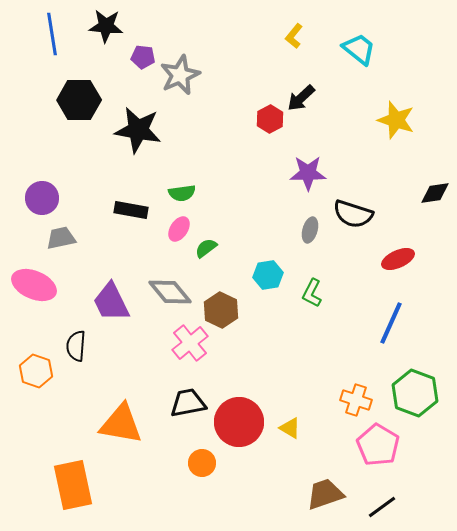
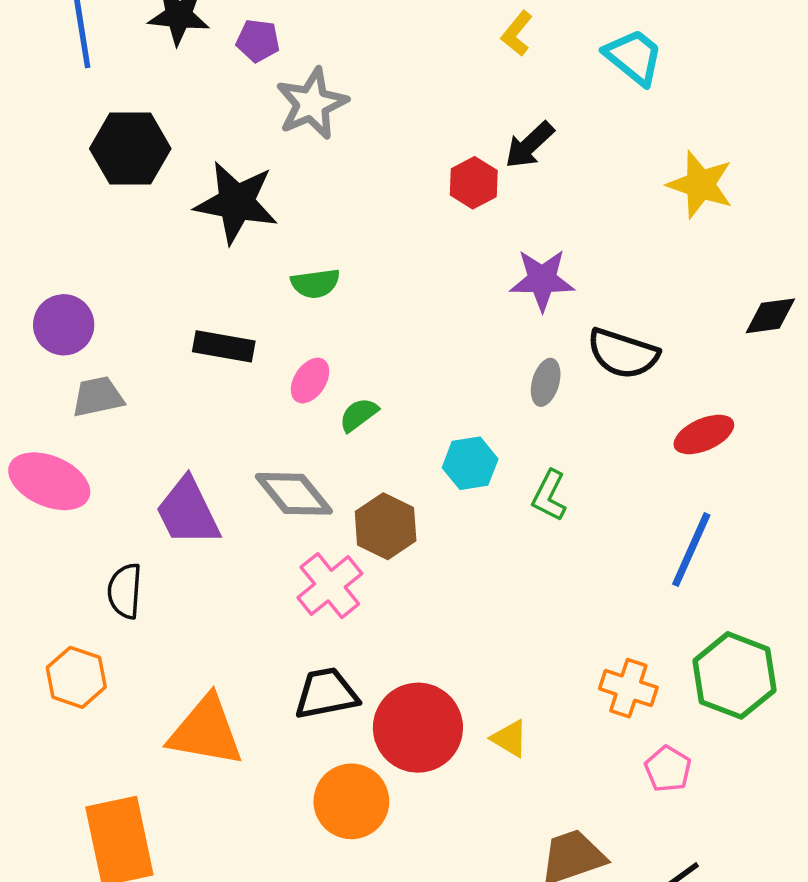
purple pentagon: (143, 57) -> (258, 41), moved
green semicircle: (182, 193) -> (315, 283), moved
orange hexagon: (36, 371) -> (76, 677), moved
pink pentagon: (378, 445) -> (668, 769), size x0.6
orange circle: (202, 463) -> (351, 801), size x1.5

